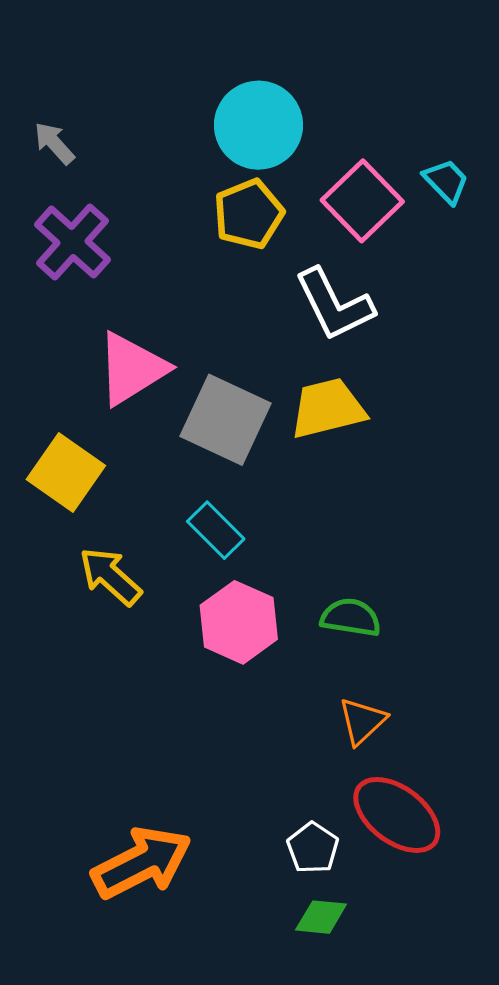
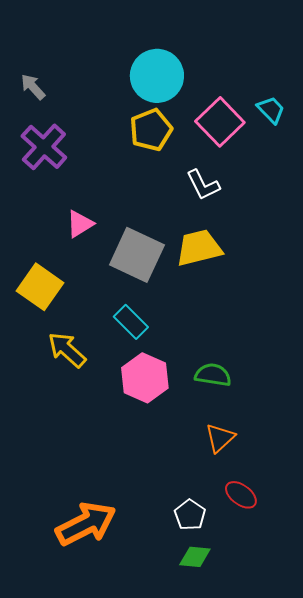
white L-shape: (334, 305) -> (203, 185), size x0.7
pink triangle: (132, 369) -> (80, 224), size x0.6
red ellipse: (397, 815) -> (241, 495), size x0.6

